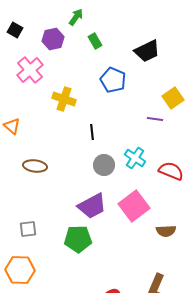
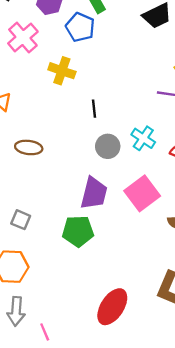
blue pentagon: (113, 80) -> (80, 27), moved
purple trapezoid: (92, 206) -> (94, 193), turned -48
gray square: (28, 229) -> (21, 220), turned 30

